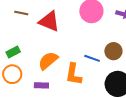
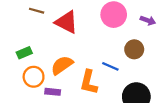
brown circle: (113, 51) -> (134, 49), moved
orange circle: (12, 74) -> (34, 77), moved

